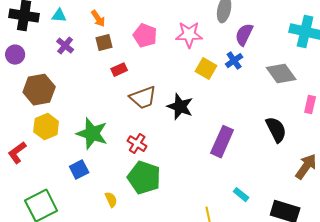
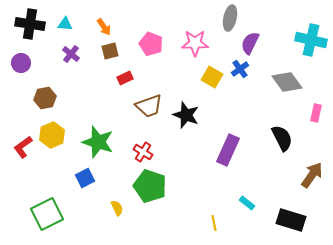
brown hexagon: (39, 90) -> (45, 98), size x0.7
red L-shape: (17, 153) -> (23, 147), moved

